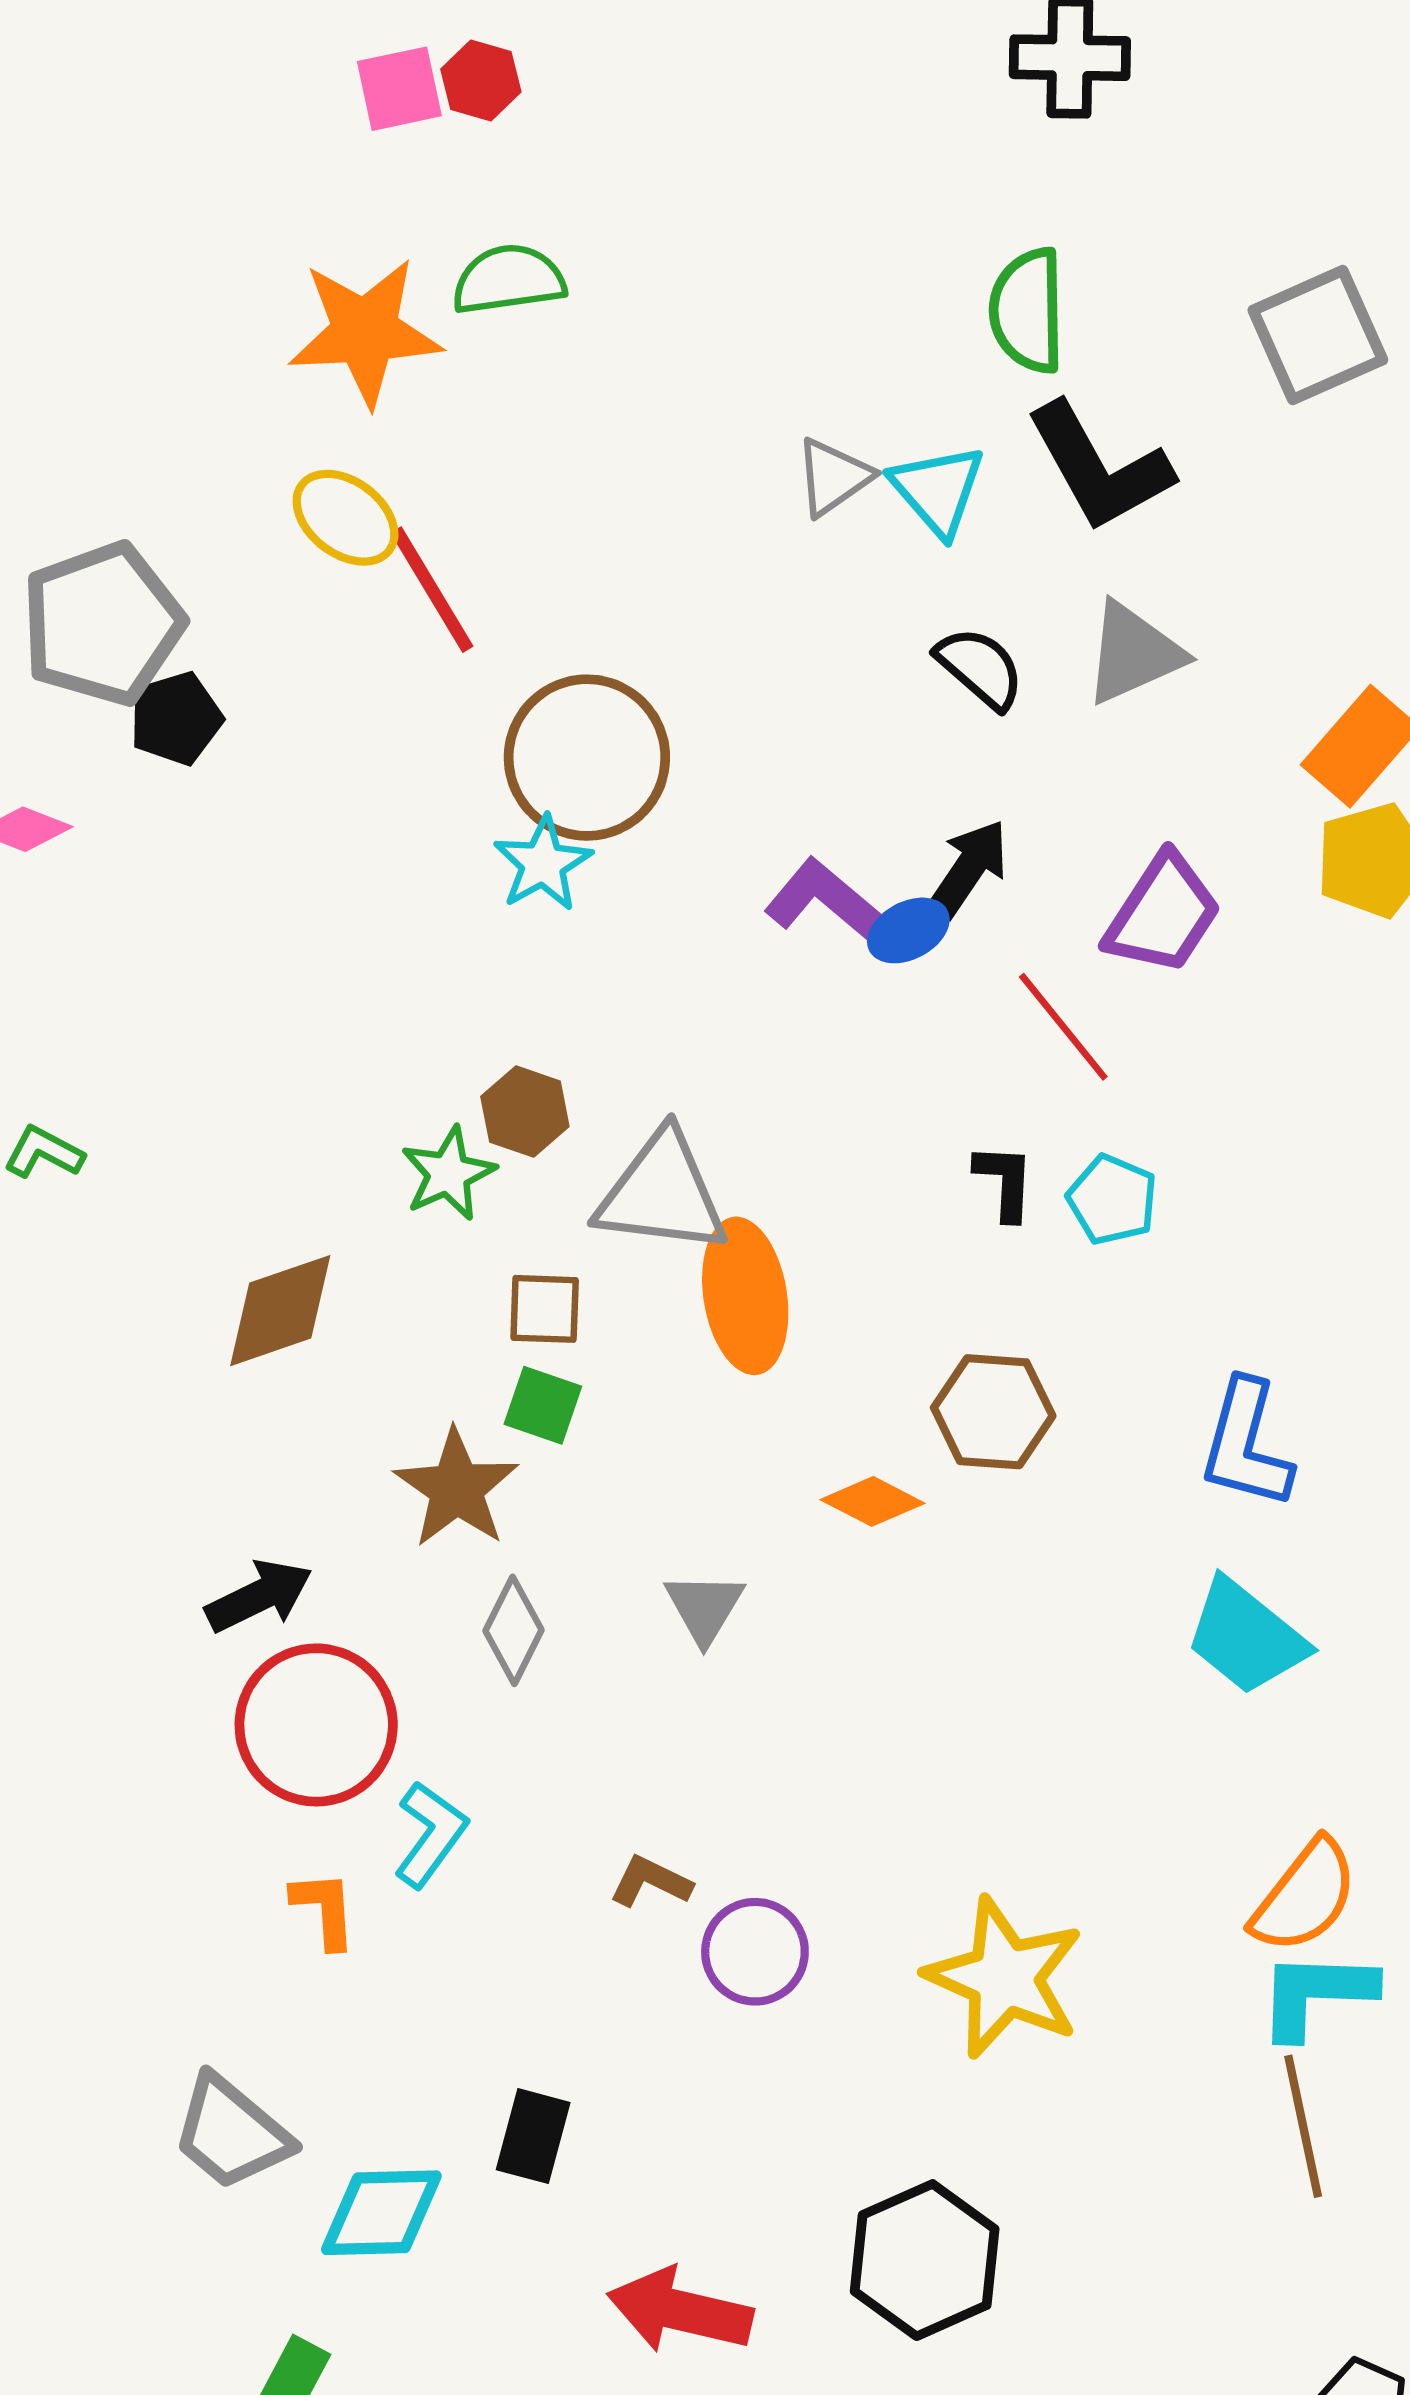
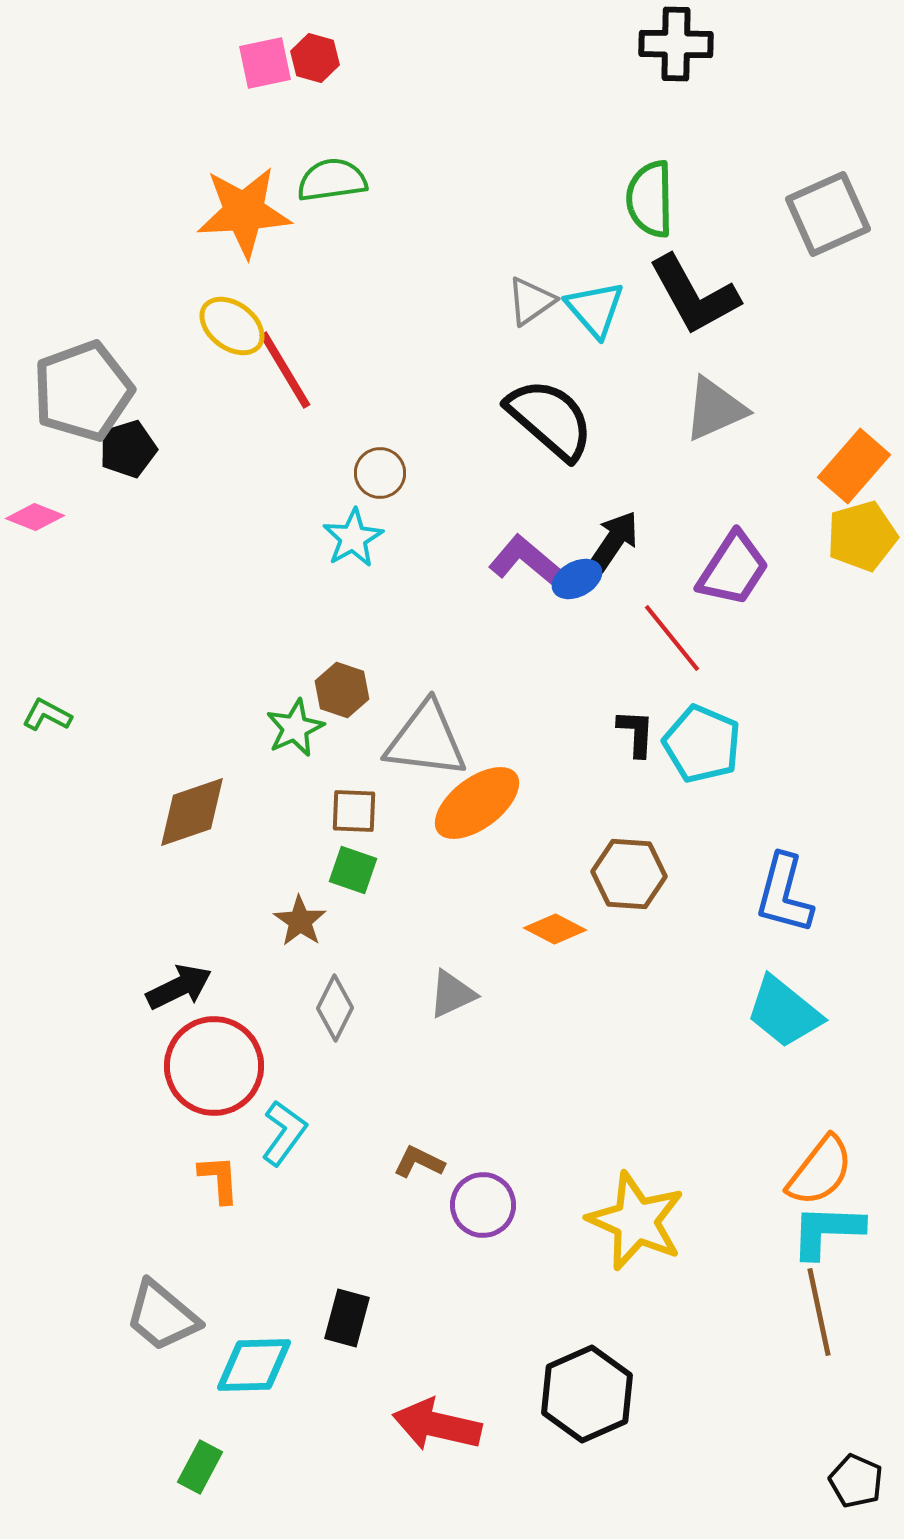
black semicircle: (980, 668) -> (550, 419), moved, size x1.6
brown circle: (587, 758) -> (380, 473), size x0.5
cyan pentagon: (1112, 1200) -> (702, 744), size x1.4
orange ellipse: (745, 1296) -> (477, 803), turned 62
brown star: (456, 1488) -> (300, 921), size x0.7
gray triangle: (704, 1608) -> (452, 994), turned 34

